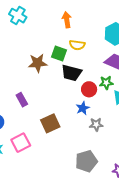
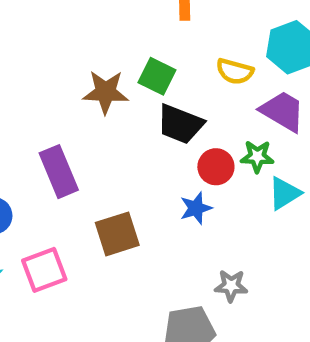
yellow semicircle: (77, 45) -> (235, 71), moved
purple rectangle: (22, 100) -> (59, 172), size x1.5
gray star: (96, 124) -> (231, 286), moved

